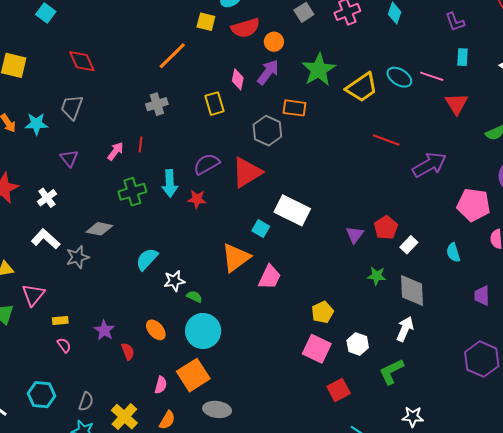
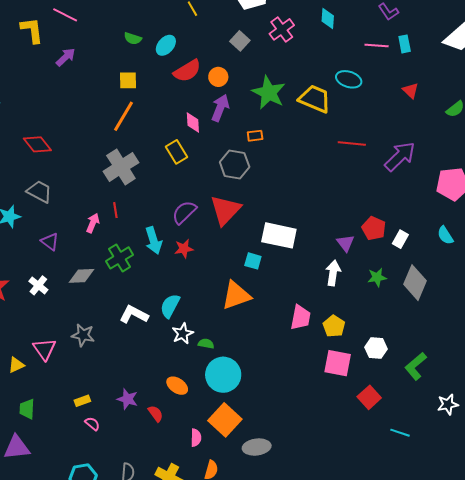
yellow square: (206, 22) -> (128, 80), moved
pink line: (432, 76) -> (377, 46), moved
yellow trapezoid: (362, 87) -> (315, 99), turned -108
gray cross: (157, 104) -> (121, 167), size x1.6
red triangle: (456, 104) -> (411, 91), size x0.7
gray trapezoid: (72, 107) -> (39, 192), turned 112
orange rectangle: (295, 108) -> (255, 136), size x0.7
gray diamond: (99, 229) -> (81, 276), moved
white L-shape: (46, 239) -> (134, 315), moved
gray star: (78, 257) -> (83, 335), turned -30
orange triangle: (236, 258) -> (236, 295), turned 32
cyan semicircle: (147, 259) -> (170, 306), moved
pink trapezoid: (270, 277) -> (301, 317), moved
gray diamond: (412, 291) -> (415, 283), turned 40
pink triangle: (33, 295) -> (44, 349), moved
white arrow: (405, 329) -> (333, 273), moved

